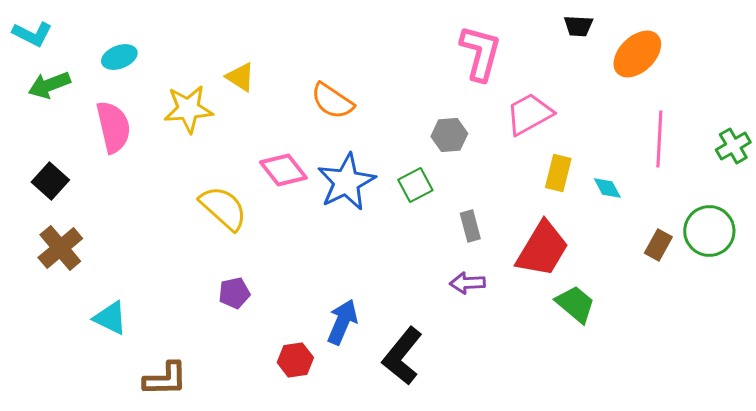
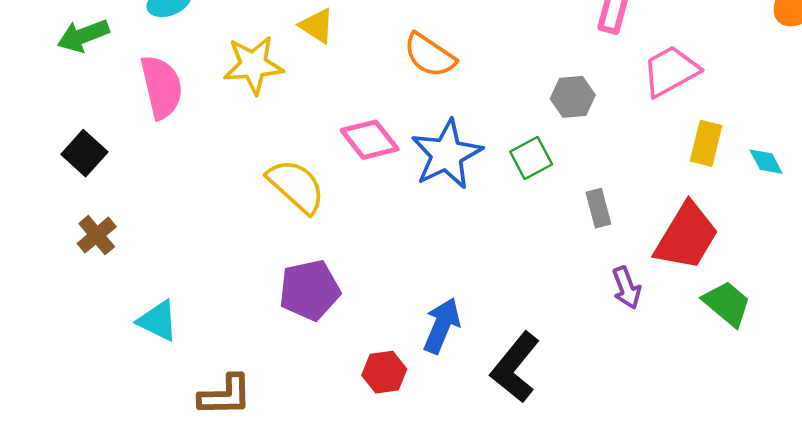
brown cross: (60, 248) -> (97, 235), size x0.7
purple arrow: (467, 283) -> (627, 288), moved, turned -108
purple pentagon: (234, 293) -> (310, 290), size x1.6

